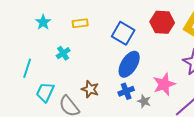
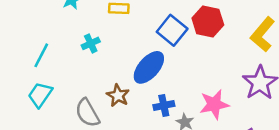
red hexagon: (162, 22) -> (208, 21), moved
blue ellipse: (129, 64) -> (149, 67), moved
cyan trapezoid: (45, 92) -> (40, 95), moved

